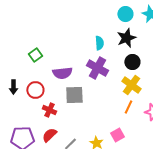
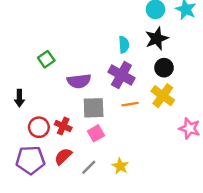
red circle: (35, 90) -> (39, 127), moved
orange line: (128, 107) -> (130, 104), moved, turned 56
pink square: (117, 135) -> (96, 133), moved

